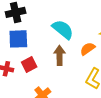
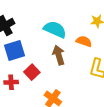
orange semicircle: (88, 49) -> (84, 41), turned 70

